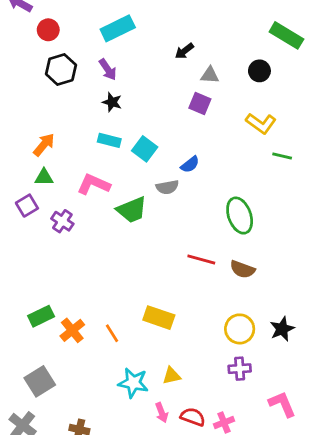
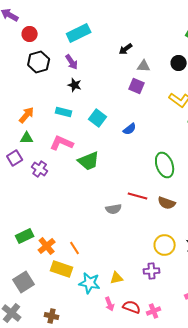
cyan rectangle: (109, 140) -> (64, 112), moved
gray semicircle: (167, 187) -> (114, 209), moved
yellow rectangle: (159, 318) -> (62, 269), moved
purple cross: (240, 369) -> (152, 271), moved

